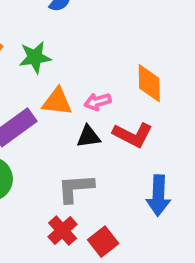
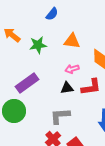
orange triangle: (57, 102) -> (72, 41), moved
red L-shape: (133, 135) -> (91, 87), turned -35

